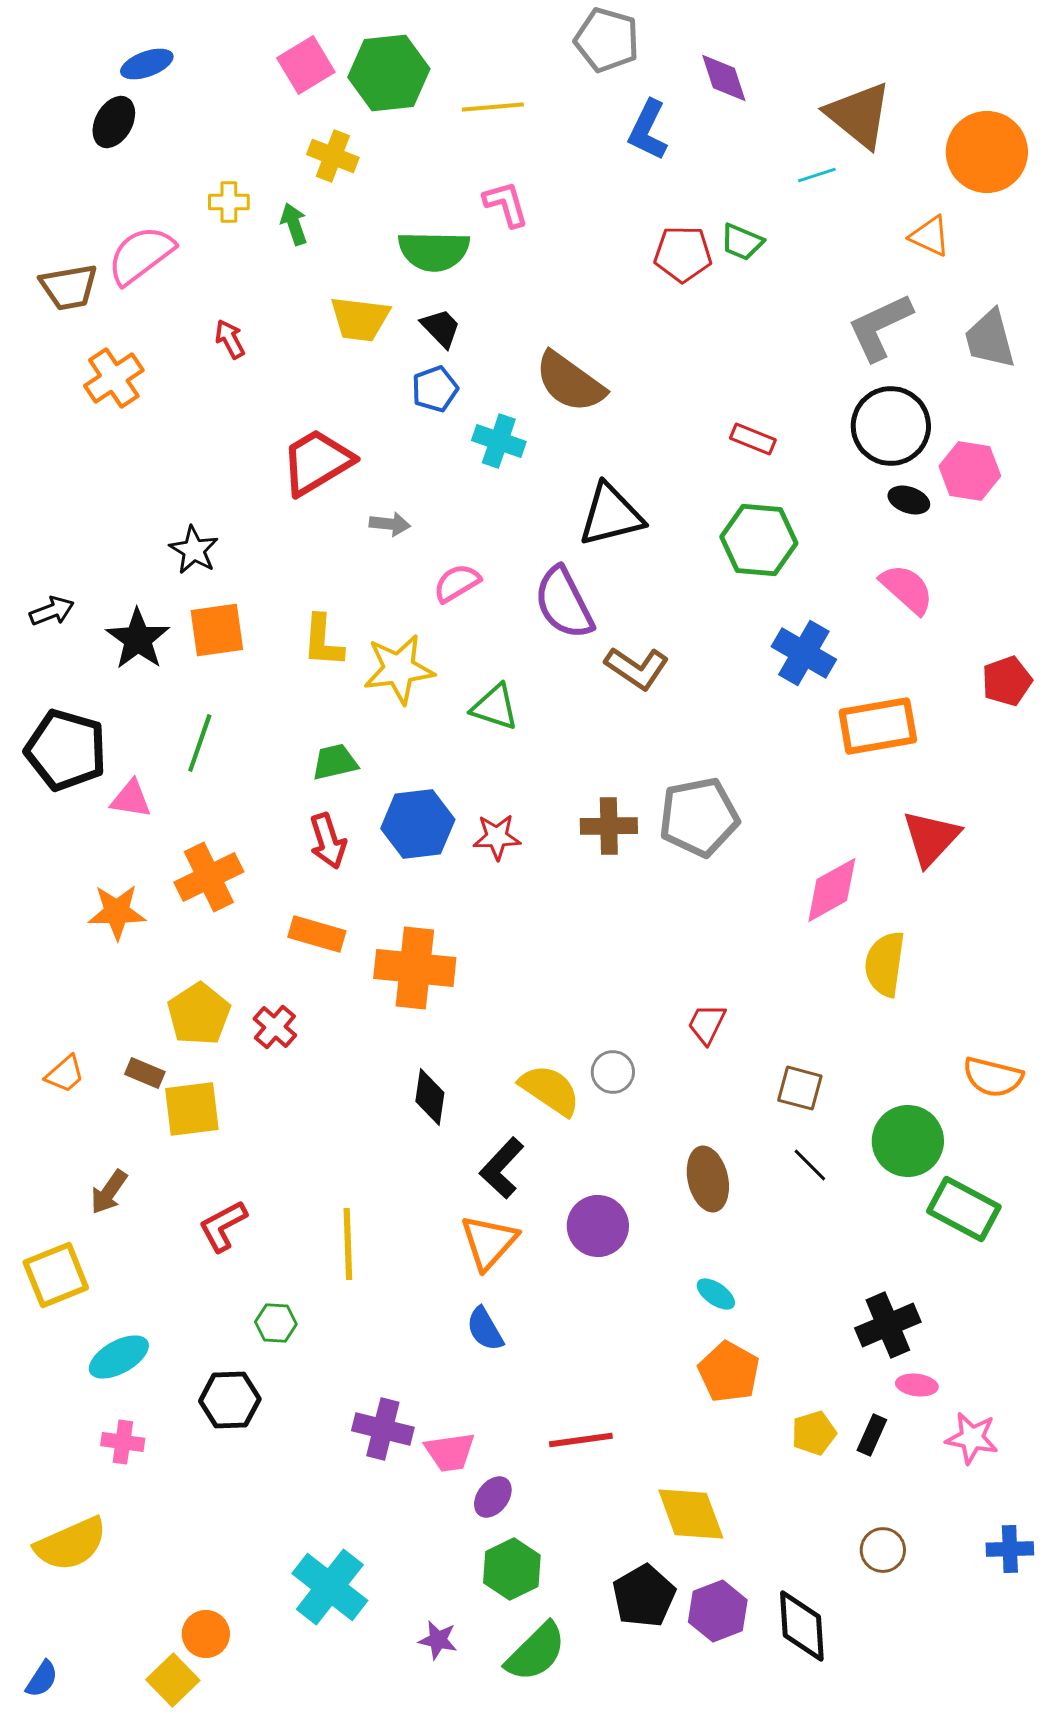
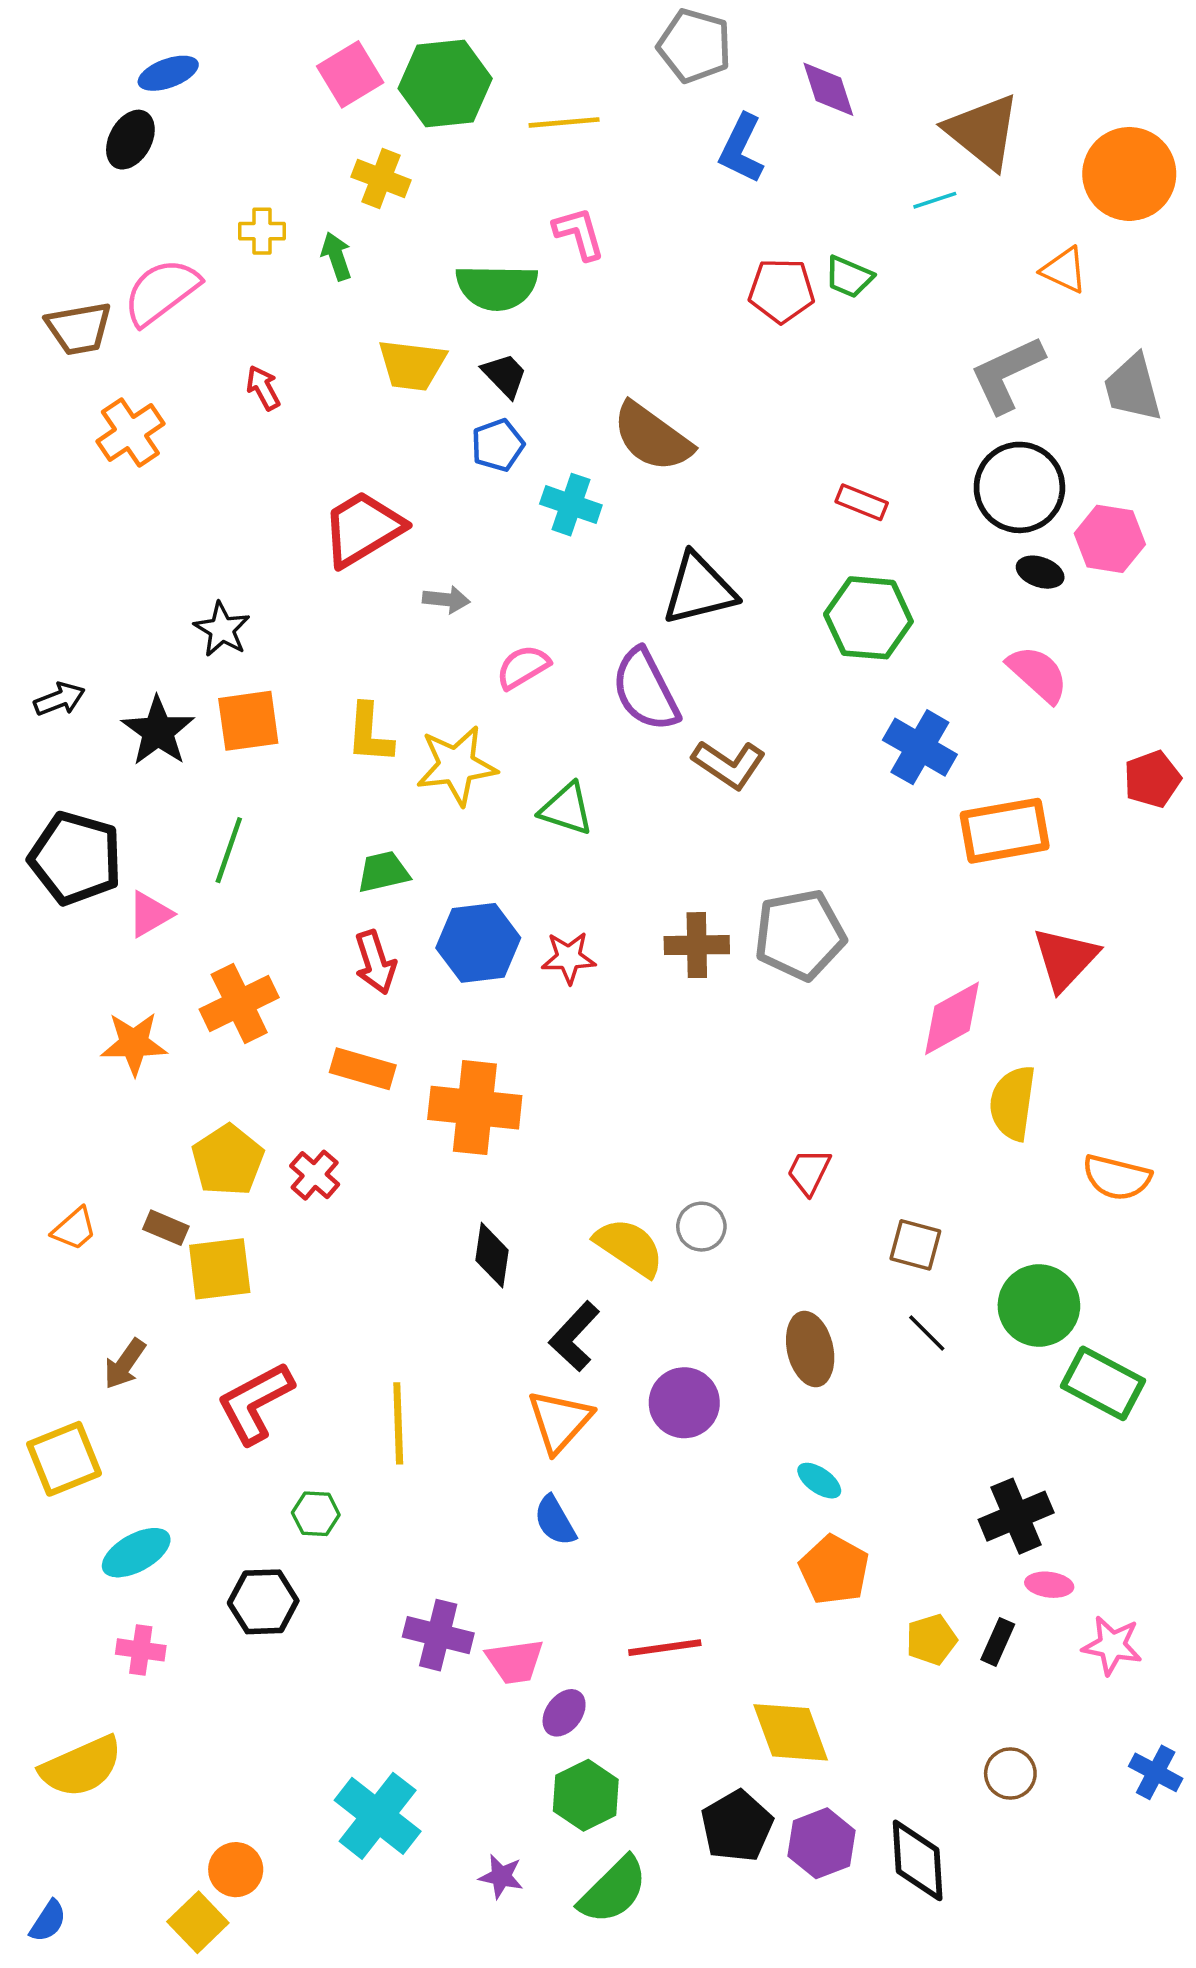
pink triangle: (131, 799) -> (150, 914), turned -39
orange semicircle: (993, 1077) -> (1117, 1177), moved
red L-shape: (223, 1226) -> (255, 1403), size x1.4
blue cross: (1010, 1549) -> (1156, 1772), turned 30

